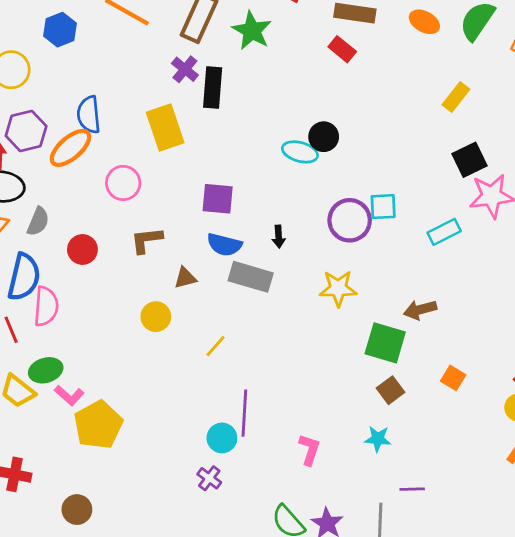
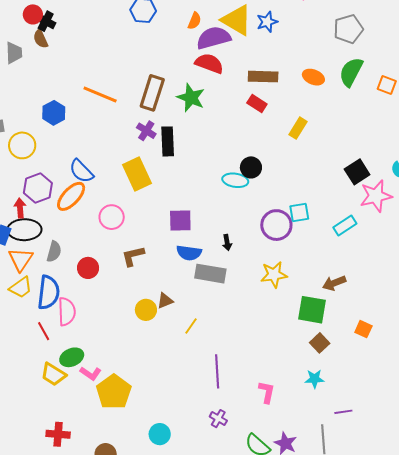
yellow rectangle: (456, 97) -> (298, 128), moved
blue semicircle: (89, 115) -> (81, 171), turned -32
brown triangle: (185, 278) -> (165, 301), moved
cyan circle: (222, 438) -> (160, 434), moved
purple cross: (209, 478) -> (218, 419), moved

